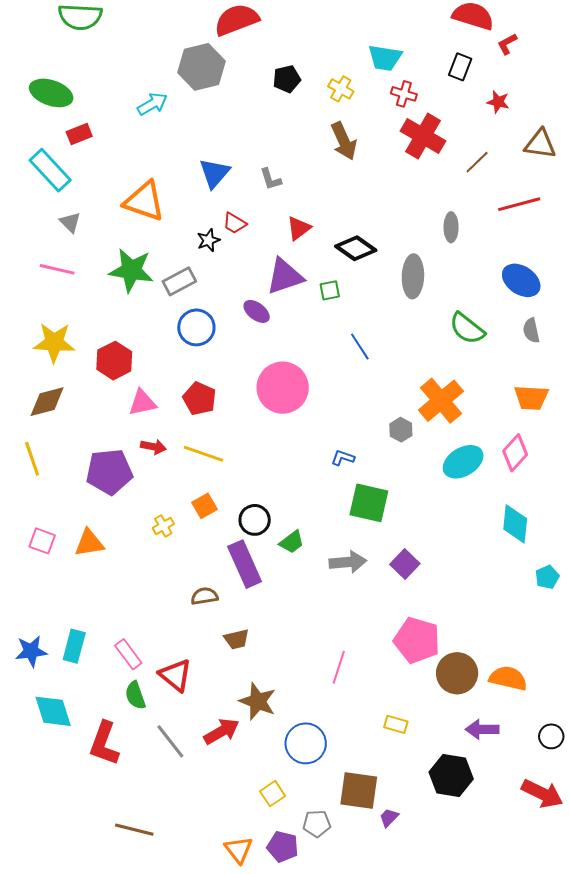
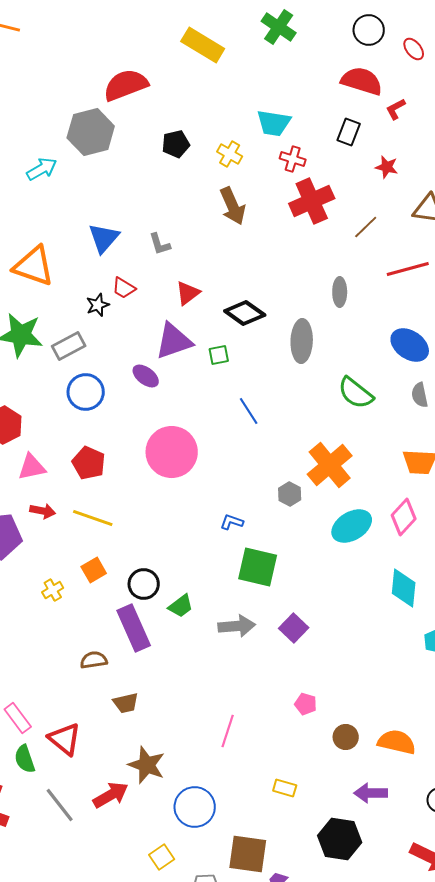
red cross: (423, 136) -> (312, 201), turned 36
pink pentagon: (417, 640) -> (306, 704), size x0.5
brown circle: (457, 673) -> (346, 737), size x0.6

